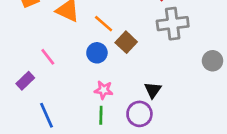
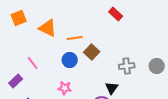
orange line: (104, 24) -> (75, 38), turned -49
gray cross: (173, 24) -> (127, 66), moved, size x0.7
pink star: (104, 90) -> (65, 88), moved

